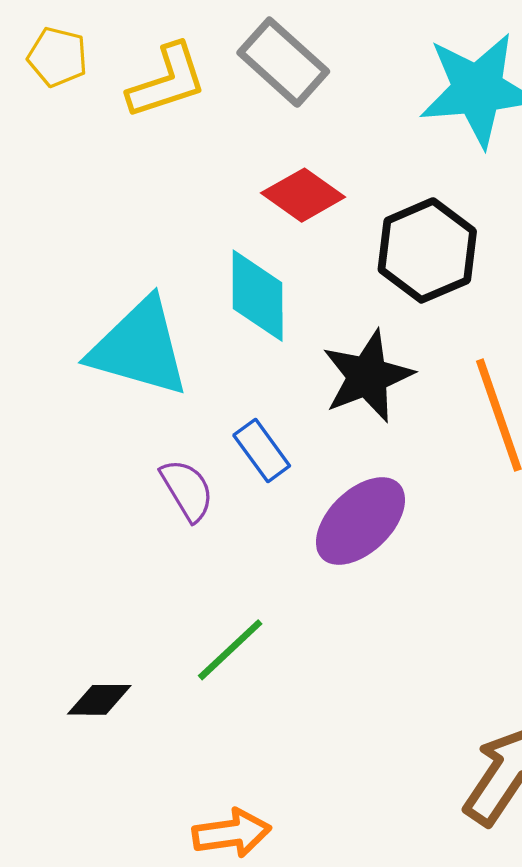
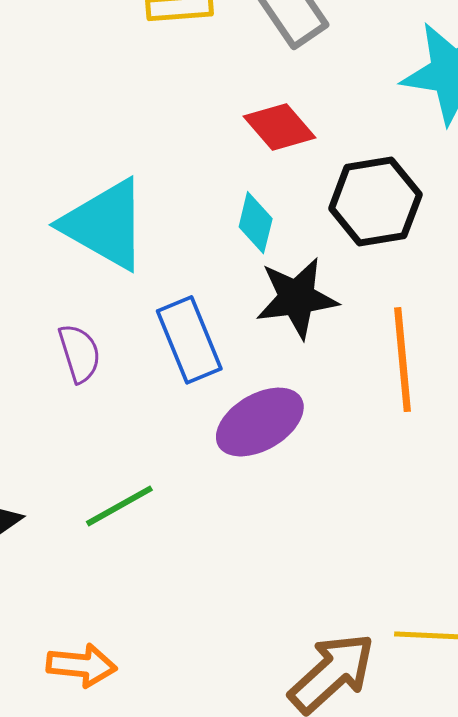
cyan diamond: (258, 296) -> (256, 223), moved, size x0.7
blue rectangle: (262, 451) -> (189, 340), size x1.5
purple semicircle: (187, 490) -> (79, 353), moved

